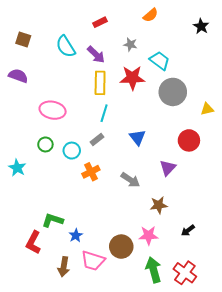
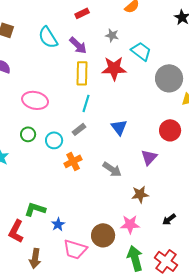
gray circle: (173, 92) -> (169, 78), moved
brown arrow: (64, 267) -> (35, 258), moved

